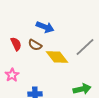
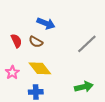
yellow diamond: (57, 57) -> (40, 68), moved

